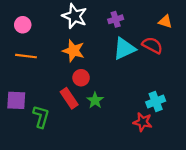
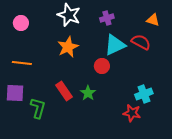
orange star: (73, 51) -> (68, 47), turned 30
orange line: (26, 56) -> (22, 63), moved
red circle: (81, 78) -> (102, 66), moved

